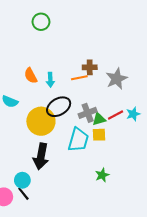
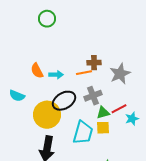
cyan arrow: (50, 80) -> (56, 75), turned -88
gray cross: (88, 113) -> (93, 96), moved
cyan star: (133, 114) -> (132, 119), moved

